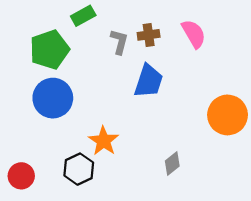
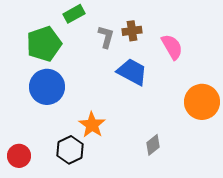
pink semicircle: (194, 34) -> (172, 47), moved
blue trapezoid: (149, 81) -> (132, 72), turned -80

